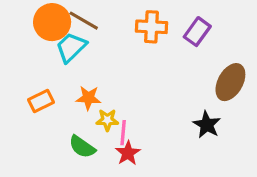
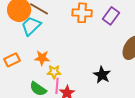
black star: (207, 125) -> (102, 75), moved
pink line: (123, 133) -> (57, 86), moved

